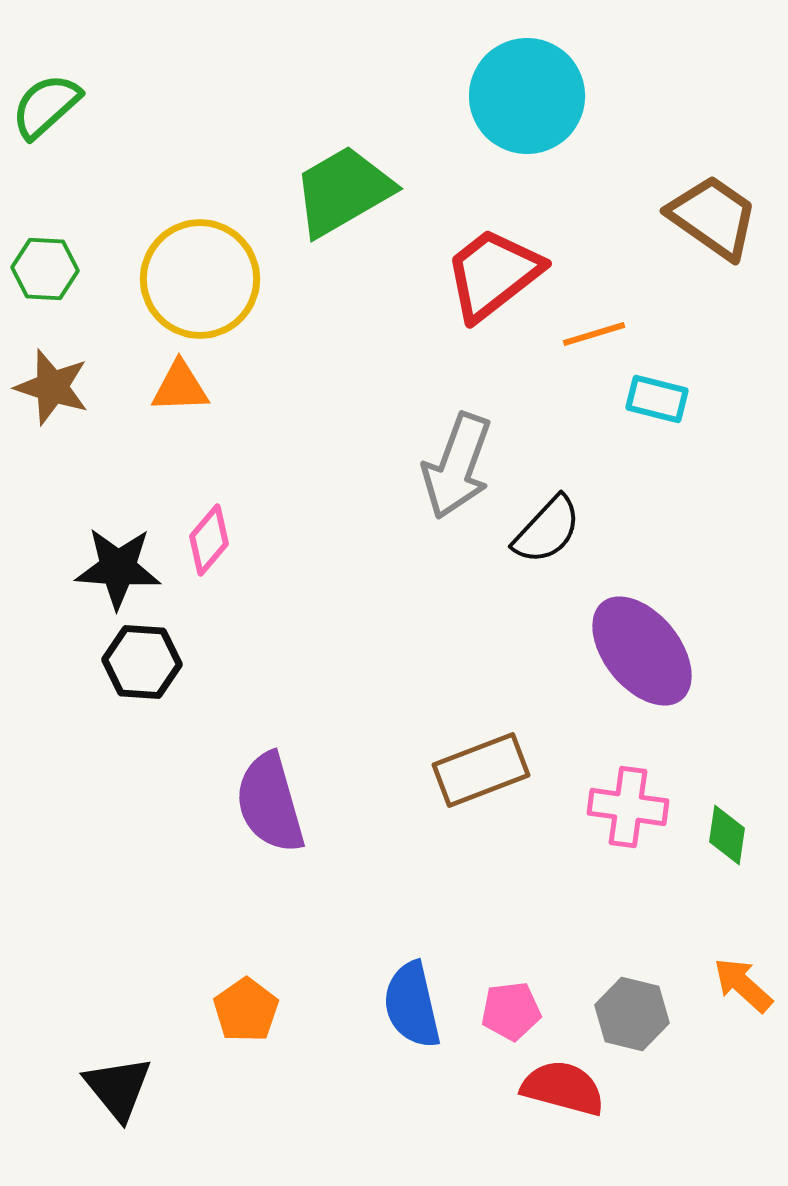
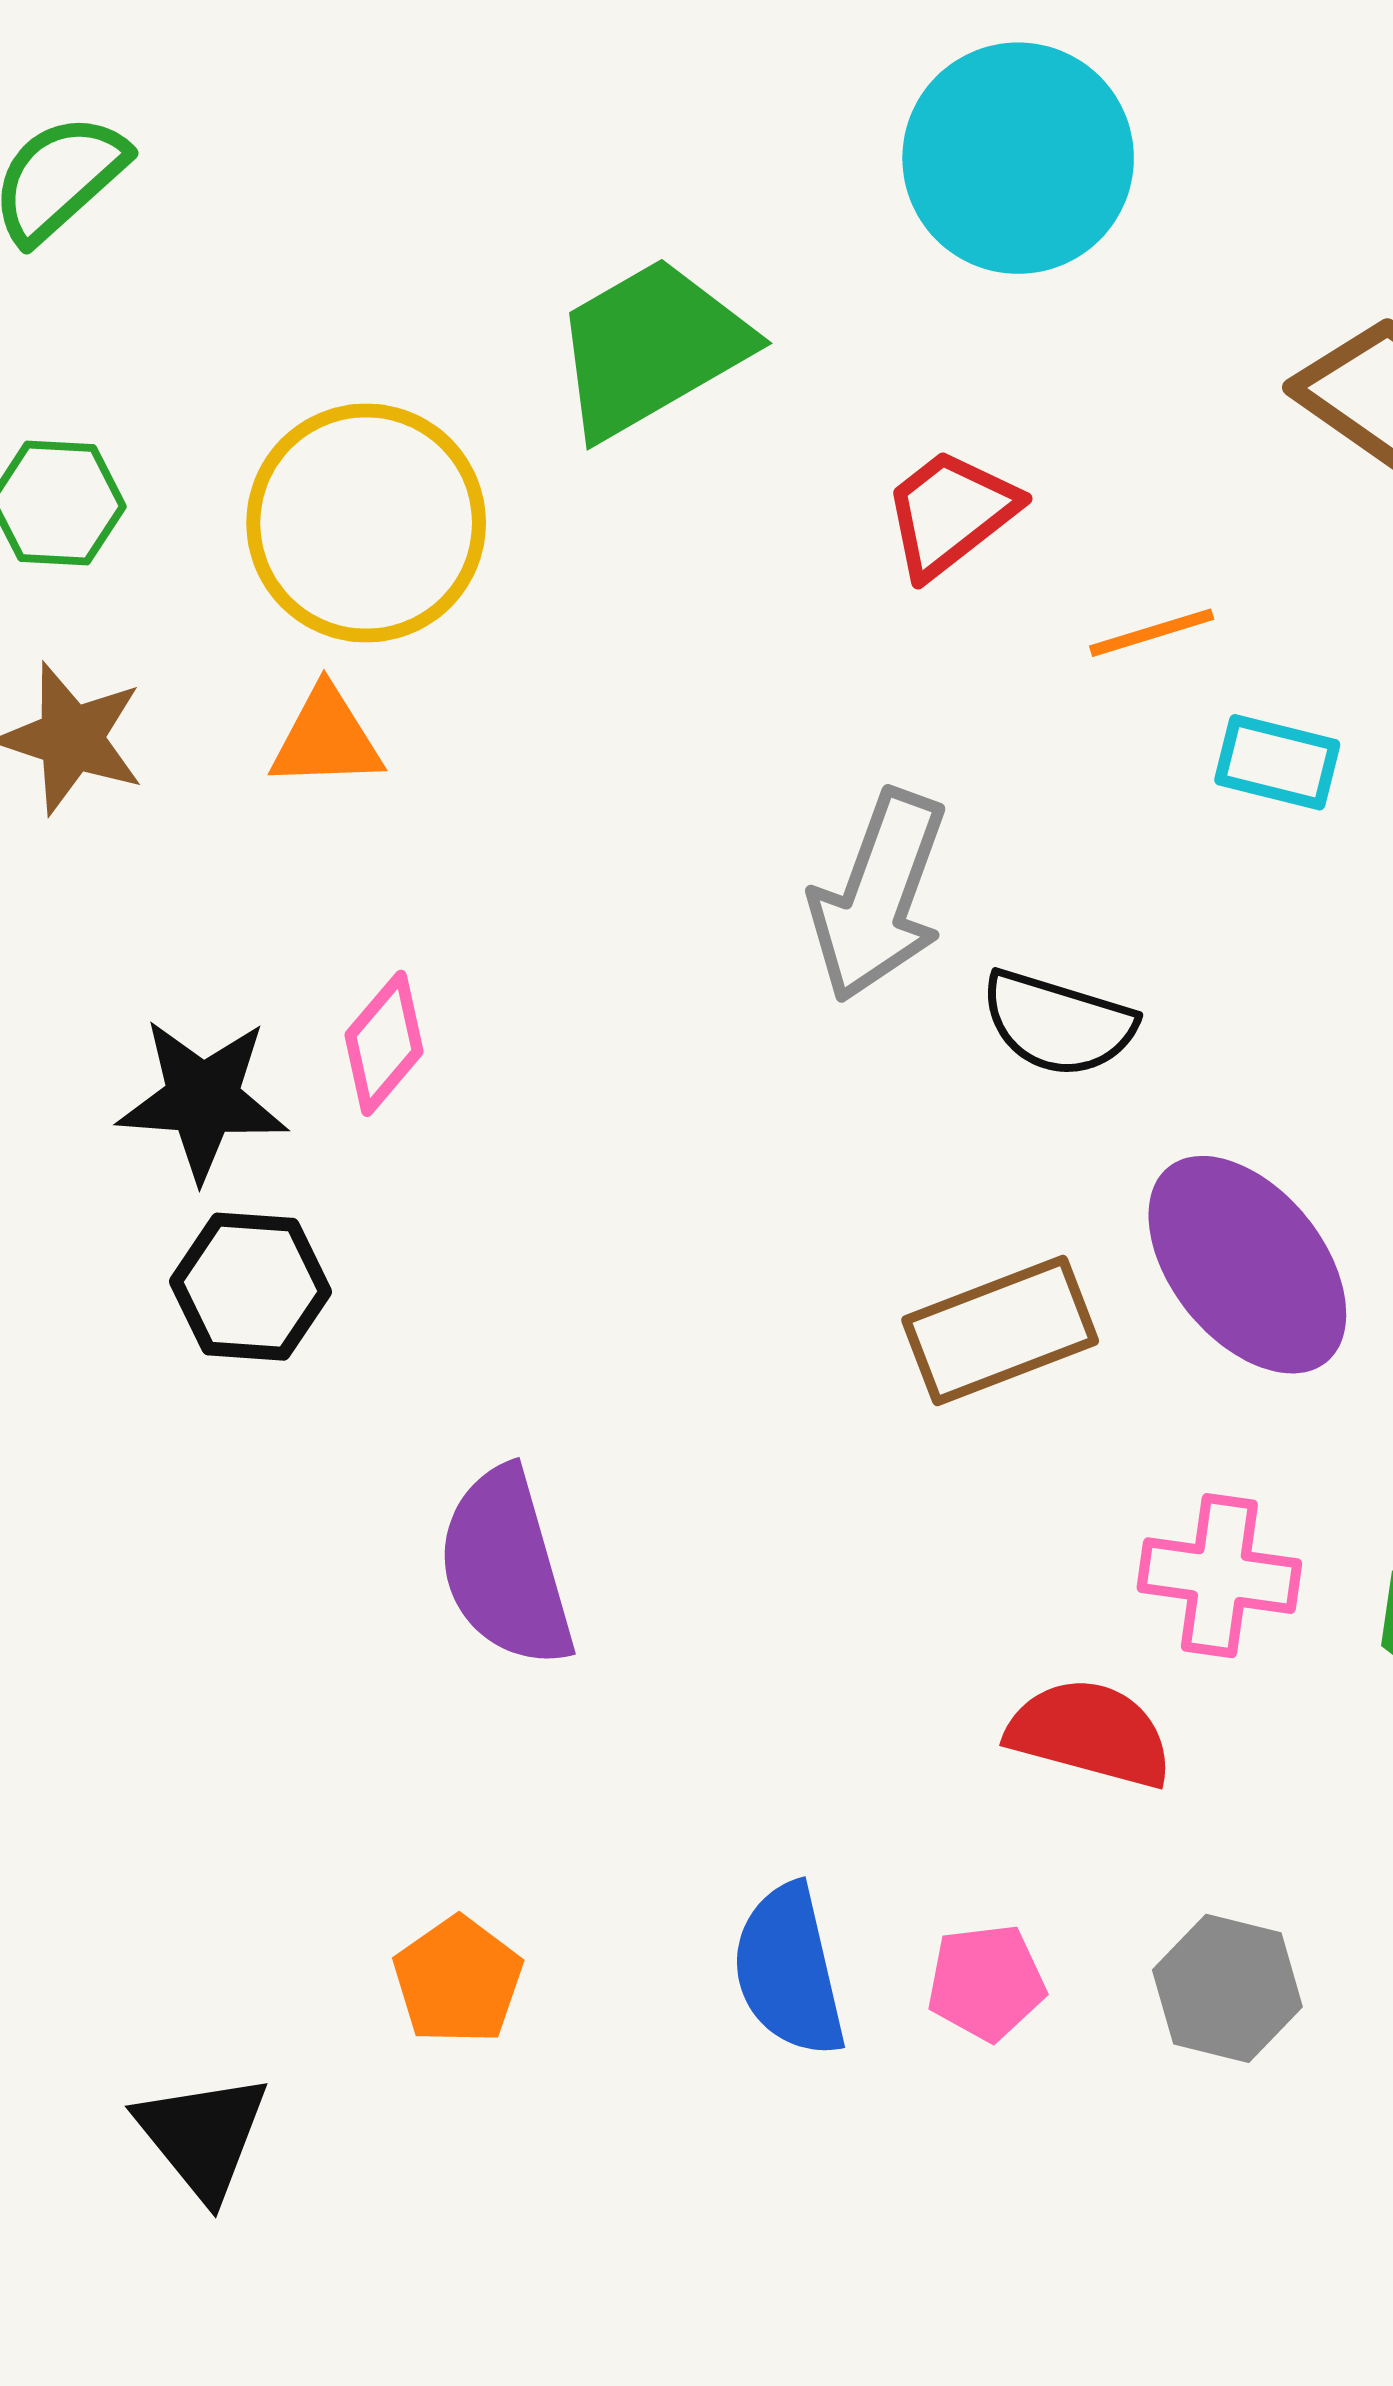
red trapezoid: (493, 274) -> (950, 513), size x0.7
black semicircle: (547, 530) -> (1058, 1023), turned 64
brown rectangle: (481, 770) -> (1000, 1330), moved
red semicircle: (563, 1088) -> (1090, 1733), moved

